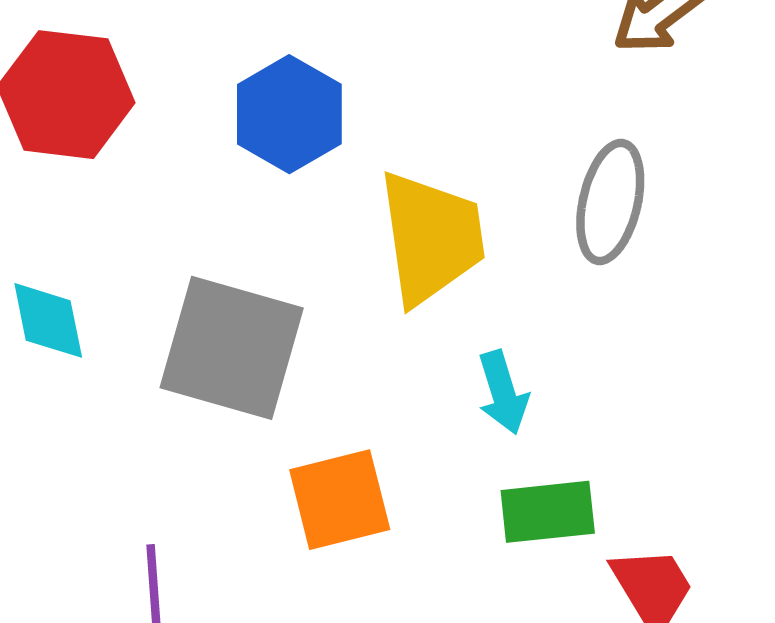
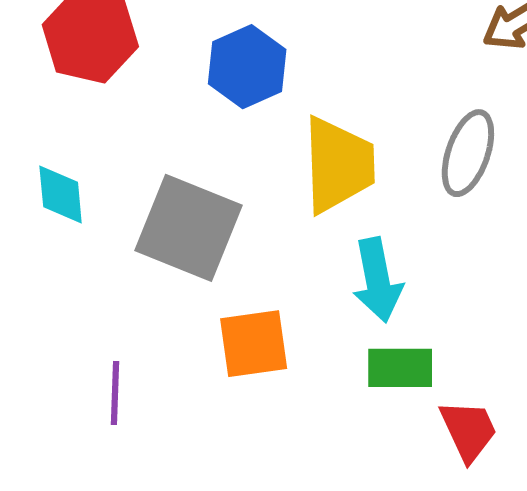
cyan arrow: (503, 392) -> (377, 280), size x1.4

